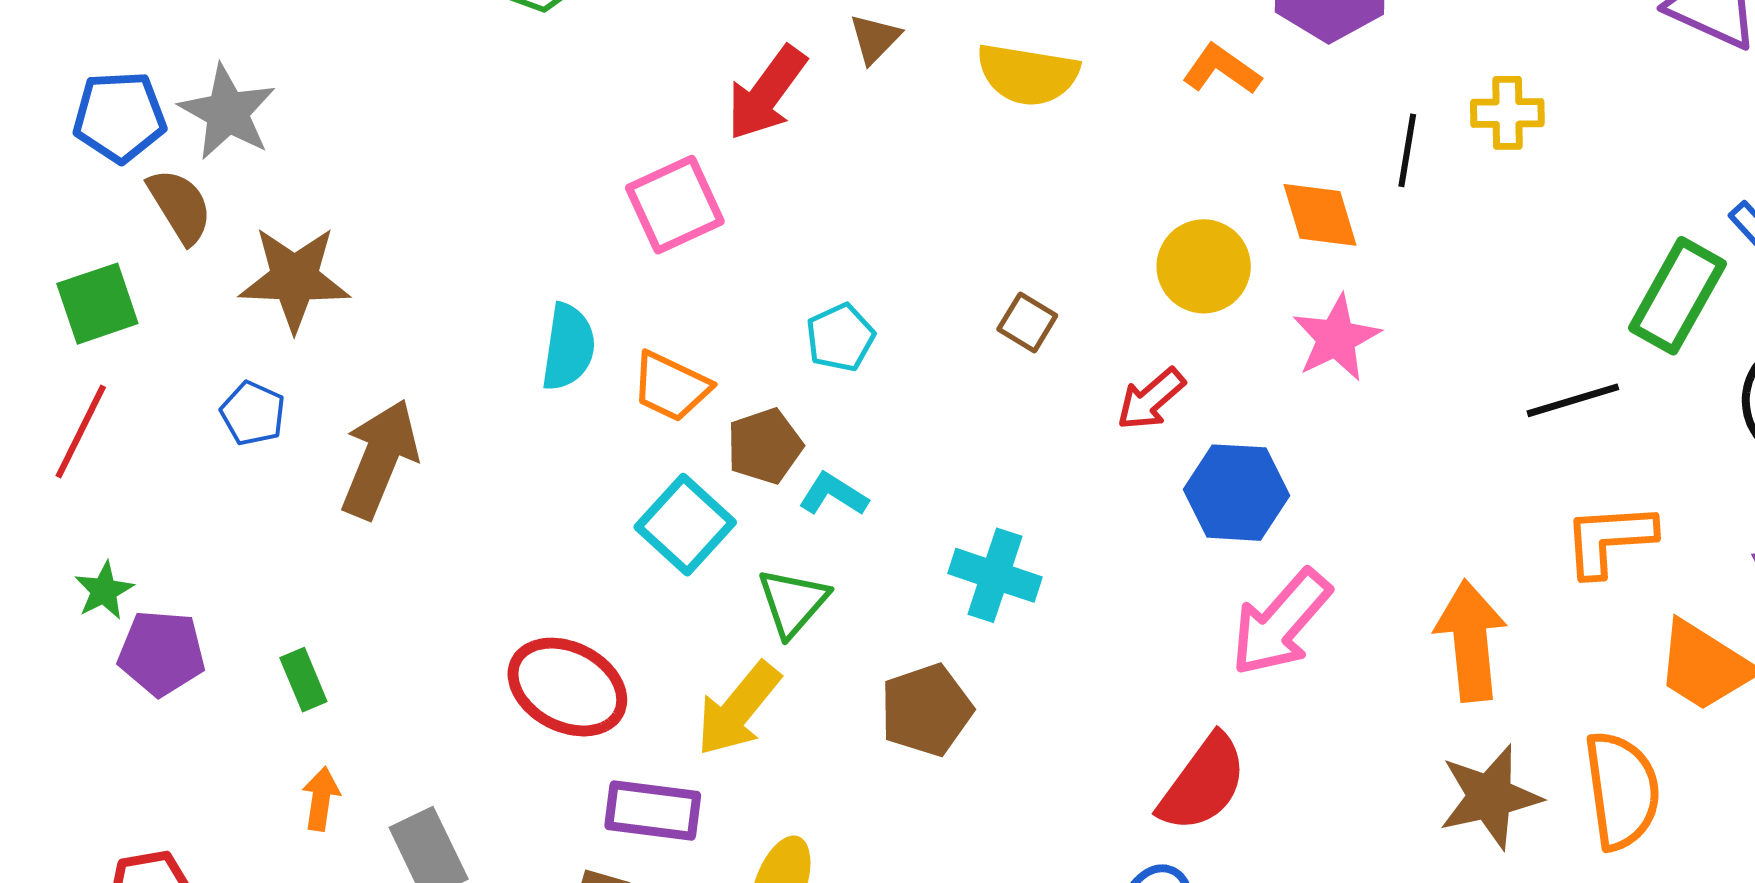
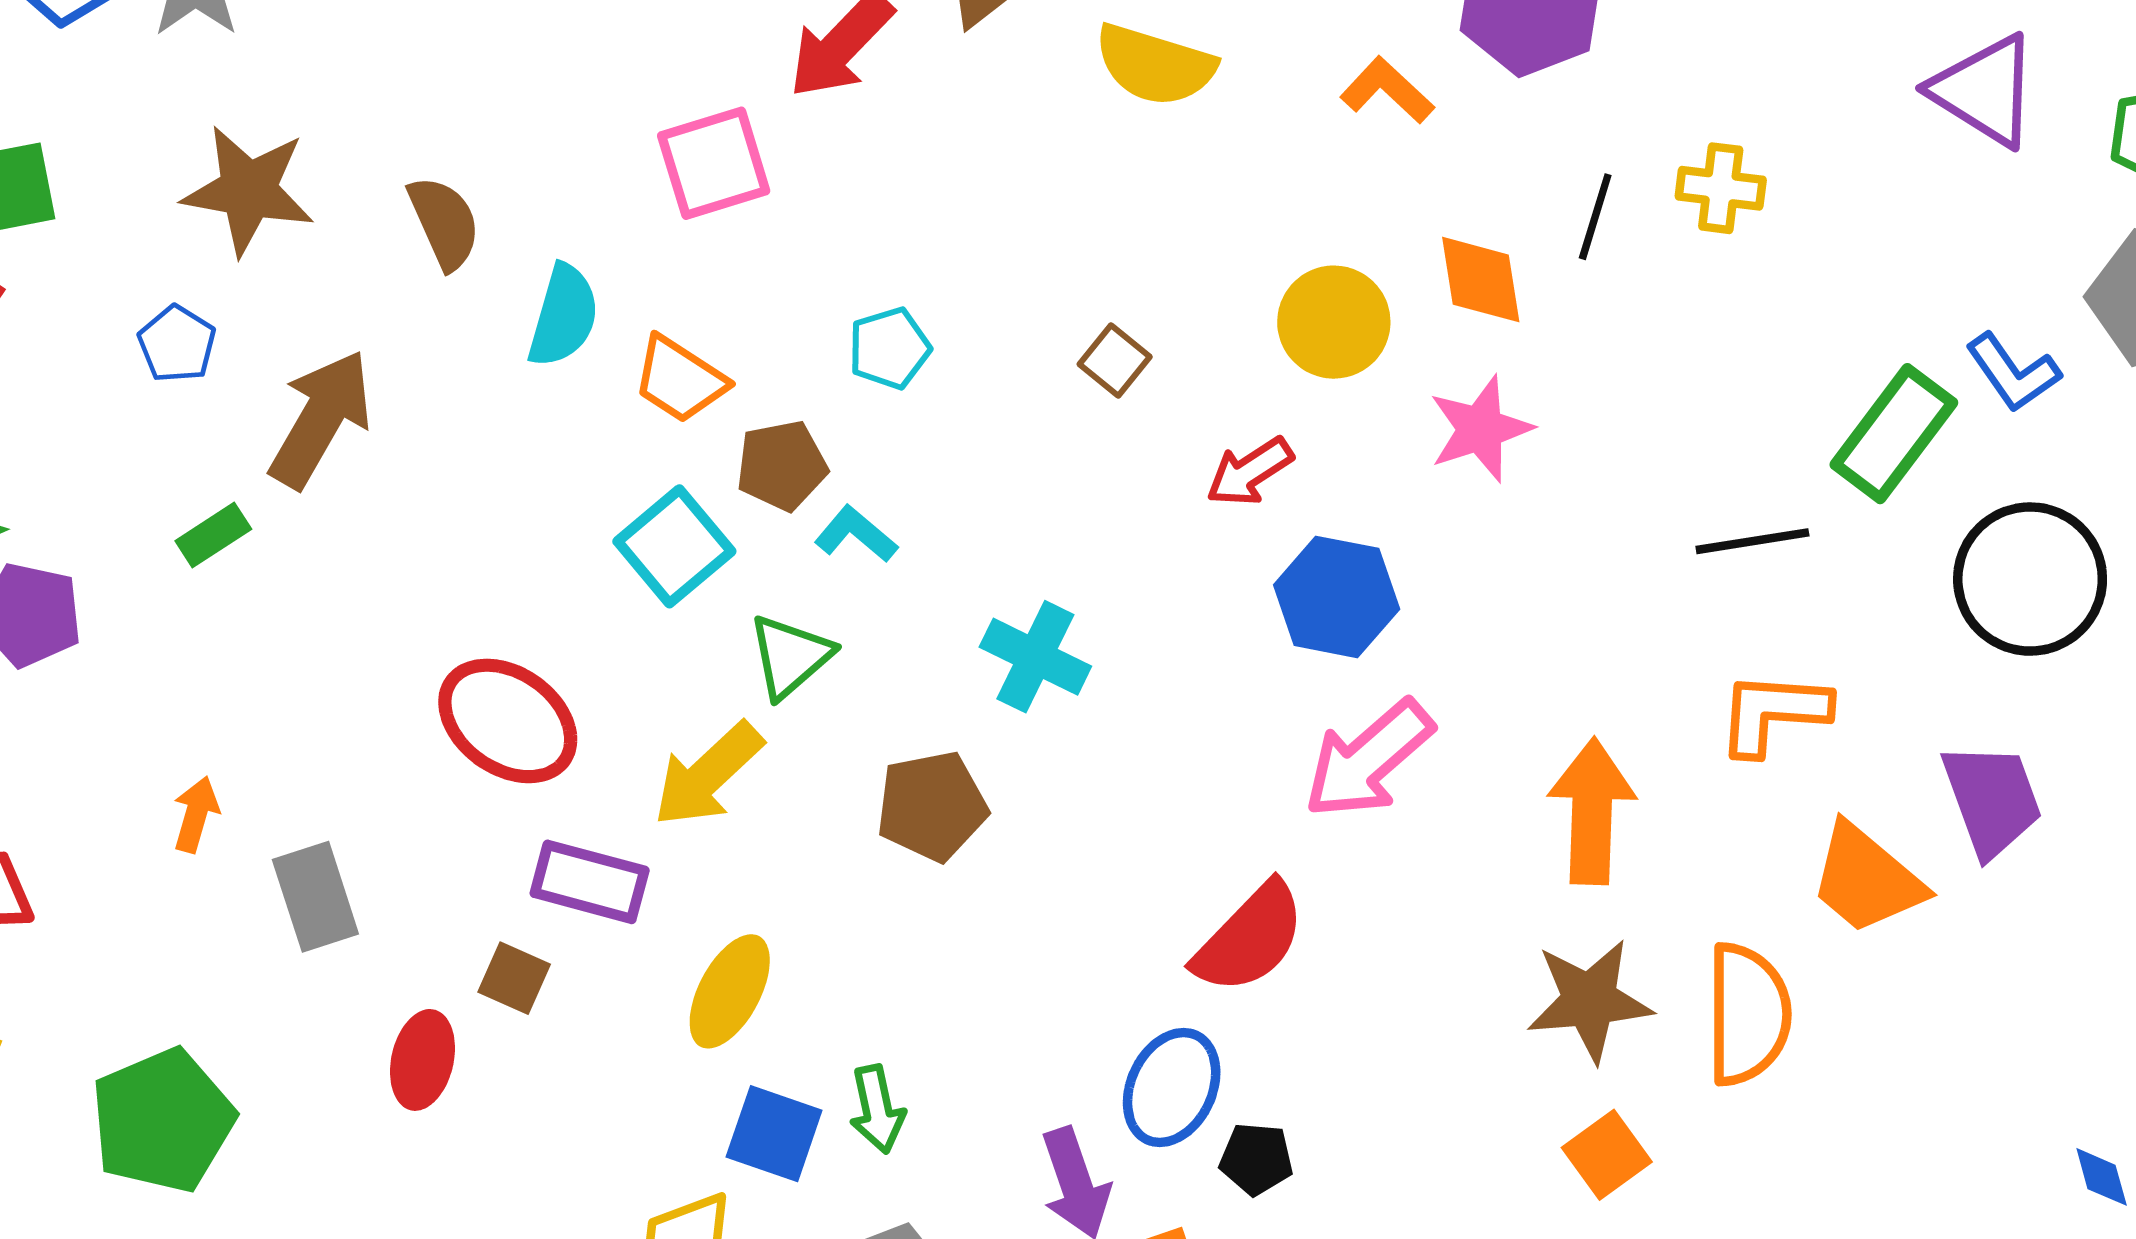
brown semicircle: (180, 206) -> (444, 223), moved
green rectangle: (303, 680) -> (213, 535), moved, turned 72

